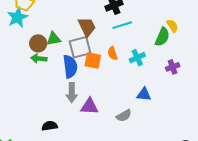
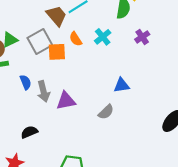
brown trapezoid: (87, 27) -> (56, 16), moved
blue semicircle: (70, 66) -> (26, 82), moved, size x0.6
blue triangle: (144, 94) -> (121, 85), moved
gray semicircle: (124, 116) -> (106, 112), moved

